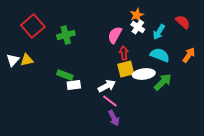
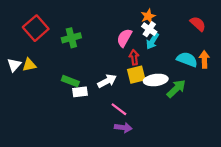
cyan arrow: (159, 32) -> (152, 41), moved
cyan semicircle: (160, 55) -> (187, 59), moved
orange arrow: (189, 55) -> (204, 59), turned -35
white arrow: (107, 86) -> (107, 81), moved
purple arrow: (114, 118) -> (123, 128), turned -56

